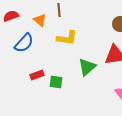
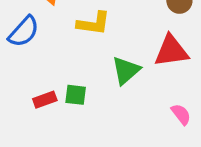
red rectangle: (37, 75) -> (45, 100), moved

